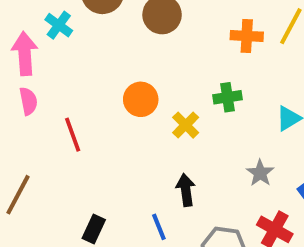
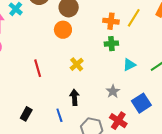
green cross: (227, 97) -> (111, 44), moved
orange circle: (141, 99) -> (63, 30), moved
red line: (73, 135) -> (38, 68), moved

